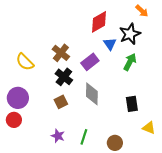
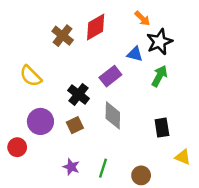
orange arrow: (142, 11) -> (142, 18), moved
red diamond: (99, 22) -> (96, 27), moved
blue triangle: (110, 44) -> (135, 54), turned -40
brown cross: (61, 53) -> (63, 36), moved
purple circle: (18, 98) -> (40, 121), moved

